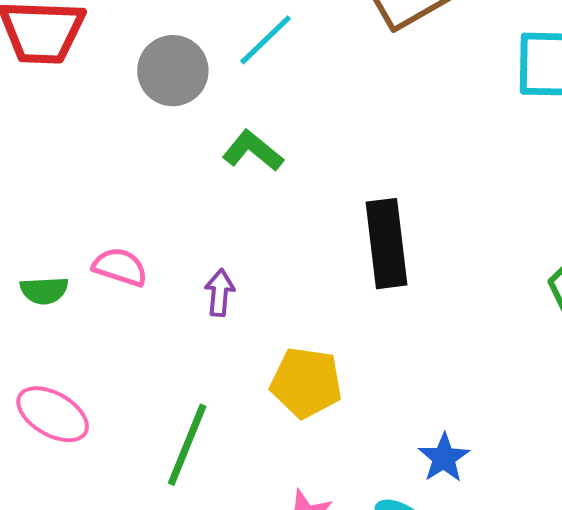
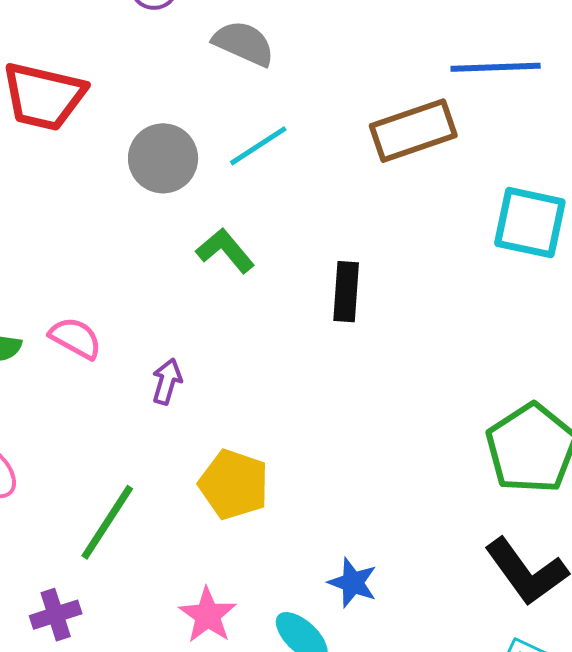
black rectangle: (386, 244) -> (346, 292), moved, size x0.7
blue star: (444, 458) -> (353, 583), turned -30

